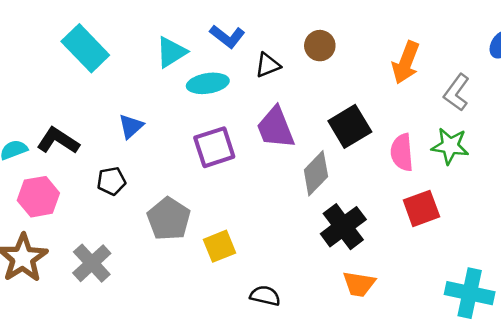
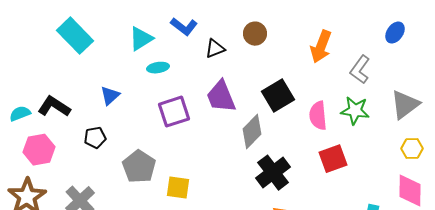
cyan ellipse: (208, 83) -> (158, 68), moved, size x0.7
yellow square: (220, 246) -> (178, 188), turned 30

